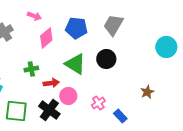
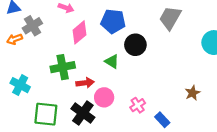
gray trapezoid: (113, 25) -> (170, 18), moved
black circle: (106, 59) -> (135, 45), moved
green triangle: (75, 64) -> (112, 62), size x0.6
green cross: (31, 69) -> (63, 67), size x1.5

